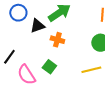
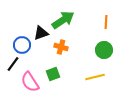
blue circle: (18, 13) -> (22, 45), moved
green square: (49, 67) -> (53, 74), turned 32

